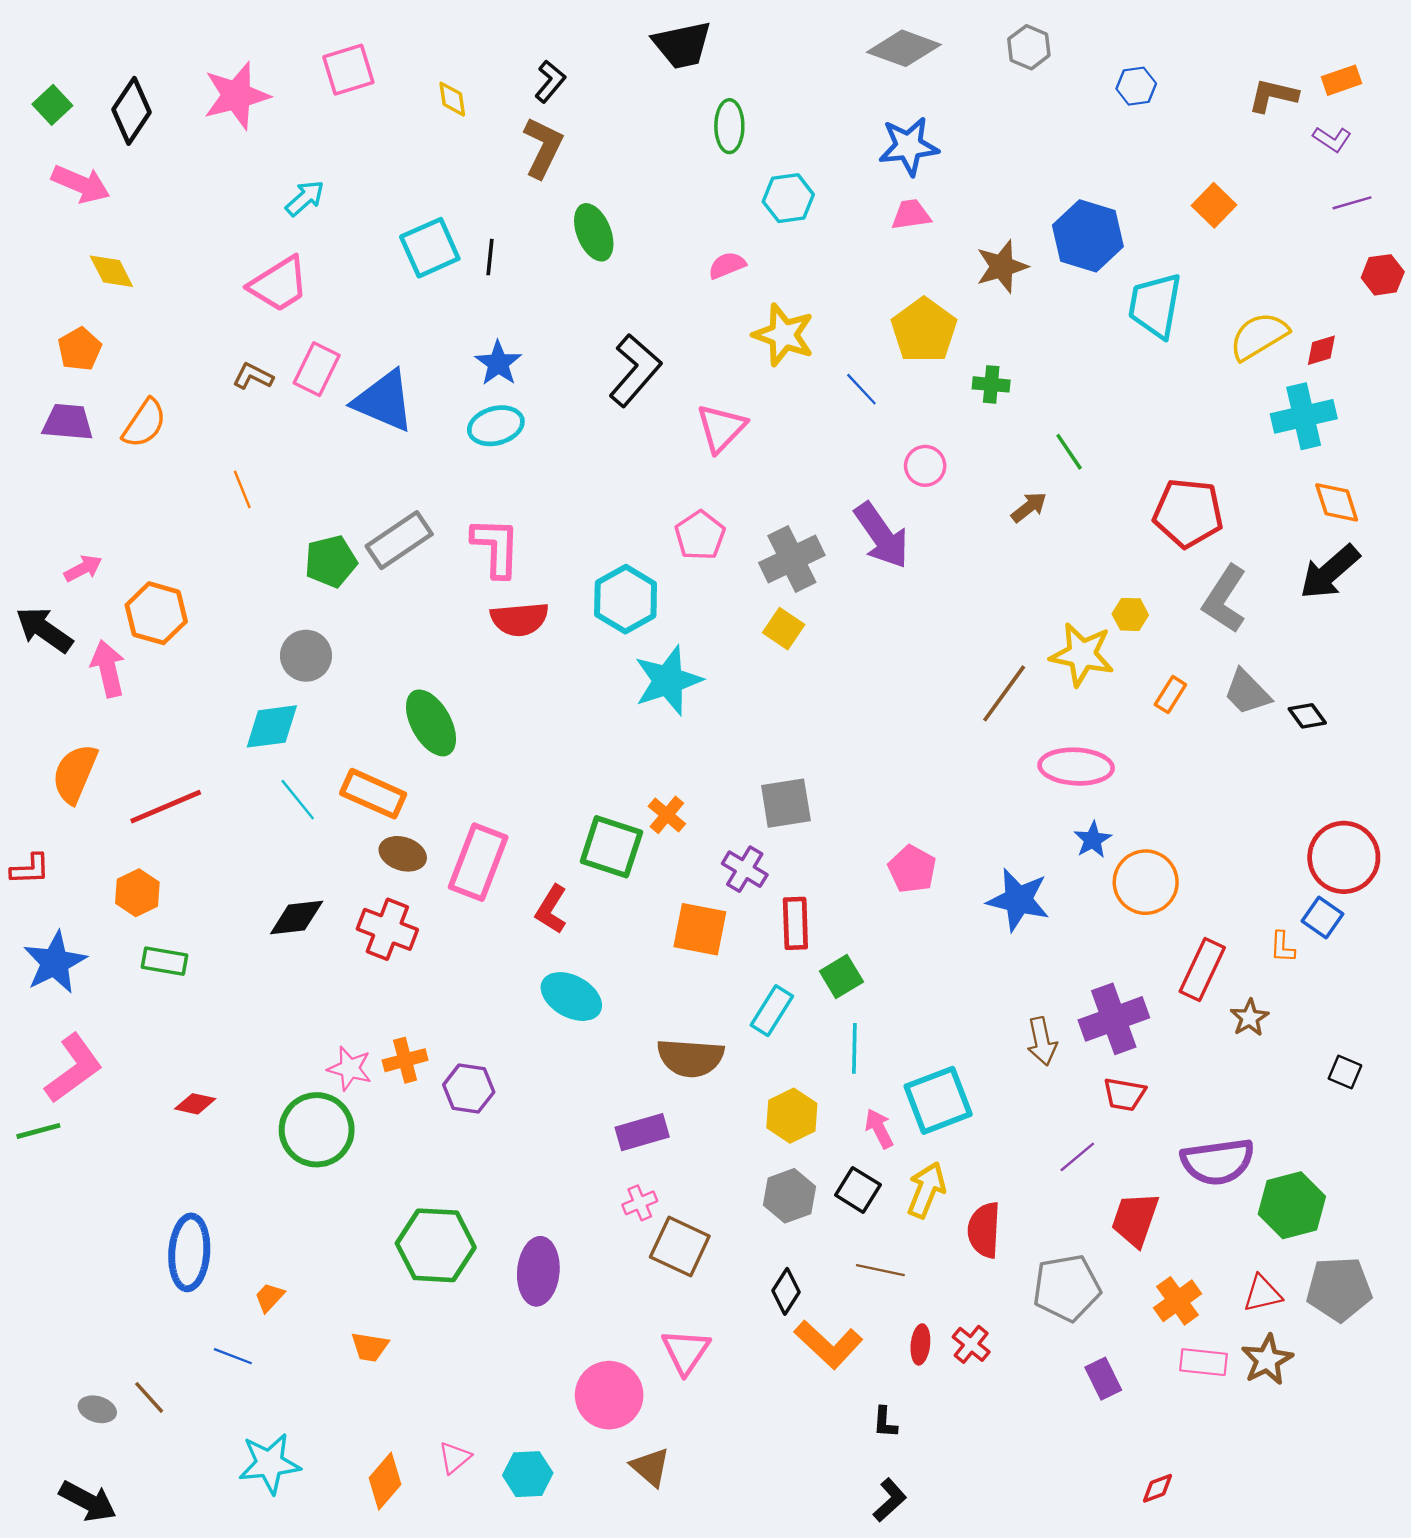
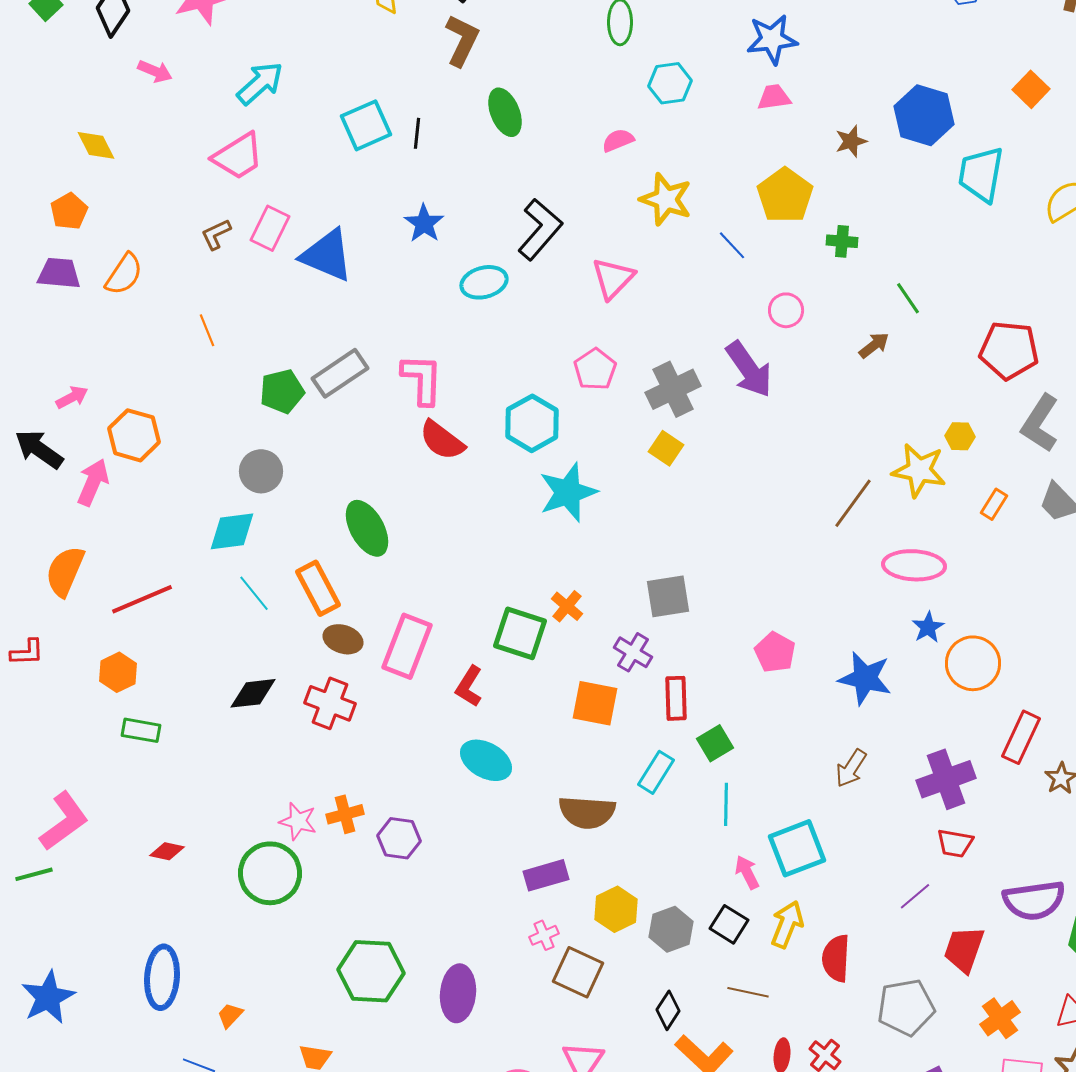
pink arrow: (81, 184) -> (155, 71), moved, size x0.7
cyan arrow: (305, 198) -> (260, 83), size x1.4
brown star: (1002, 267) -> (851, 141), size x0.7
brown L-shape: (253, 376) -> (216, 234), turned -52
cyan ellipse: (496, 426) -> (484, 282), moved
red semicircle: (519, 619) -> (442, 440), turned 42
pink arrow: (108, 669) -> (93, 482), turned 36
orange rectangle: (373, 794) -> (318, 588), turned 38
blue star: (55, 962) -> (48, 997), moved
brown arrow: (1042, 1041) -> (851, 768), moved, turned 45
yellow hexagon: (792, 1116) -> (616, 909), moved

